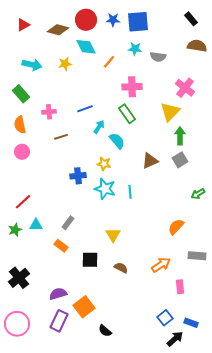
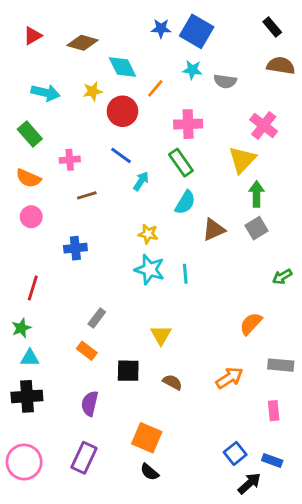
red circle: (86, 20) -> (122, 111), moved
blue square: (138, 22) -> (197, 31), turned 35
blue line: (85, 109) -> (121, 155), turned 56
orange semicircle: (20, 125) -> (28, 178), turned -54
cyan semicircle: (117, 141) -> (185, 202), moved, turned 72
blue cross: (78, 176) -> (75, 248), moved
red line: (23, 202) -> (33, 288), turned -30
cyan triangle: (36, 225) -> (30, 358), moved
black cross: (19, 278) -> (27, 396), turned 35
pink rectangle: (180, 287) -> (274, 411), moved
purple semicircle: (58, 294) -> (90, 404), moved, turned -60
orange square: (84, 307) -> (147, 438), moved, turned -30

